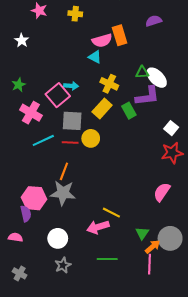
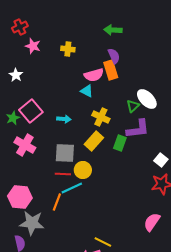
purple semicircle: (154, 21) -> (114, 56), moved, turned 84
green triangle: (142, 72) -> (133, 106), turned -40
white ellipse: (157, 78) -> (147, 99), moved
pink square: (58, 95) -> (31, 111), moved
green rectangle: (129, 111) -> (120, 143), turned 49
cyan line: (43, 140) -> (72, 188), moved
gray star: (63, 193) -> (32, 223), moved
pink hexagon: (34, 198) -> (20, 197), moved

